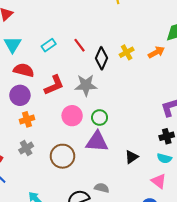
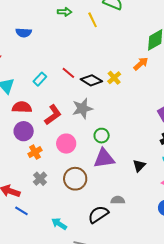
yellow cross: (127, 52) -> (114, 78), moved
black diamond: (101, 58) -> (91, 80), turned -70
pink circle: (72, 116) -> (66, 144), moved

